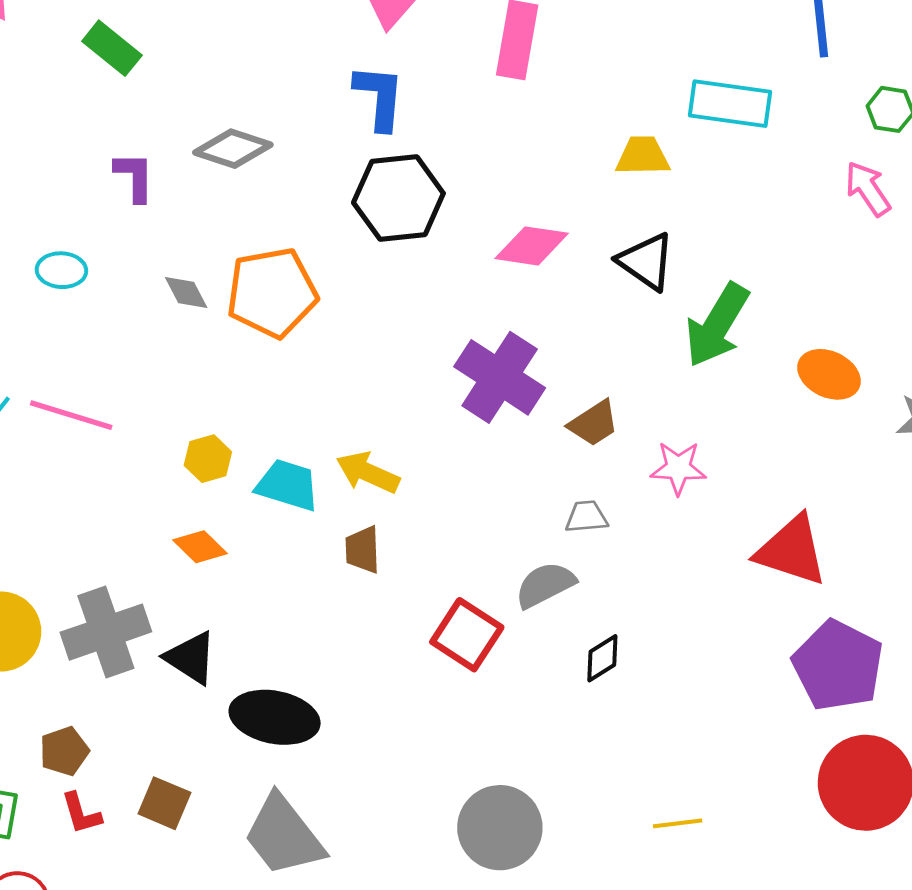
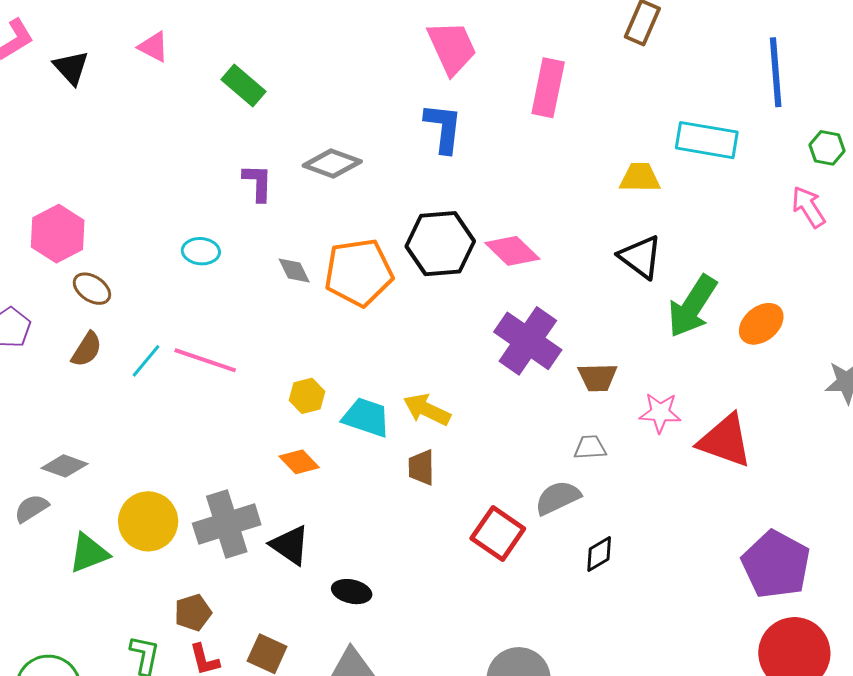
black hexagon: (398, 198) -> (440, 244), moved
pink diamond: (532, 246) -> (512, 251), moved, turned 34
orange ellipse: (829, 374) -> (761, 324), moved, turned -66
brown trapezoid: (594, 423) -> (598, 377), turned 30
red triangle: (792, 551) -> (725, 441), moved
black ellipse: (275, 717) -> (352, 592), size x0.6

